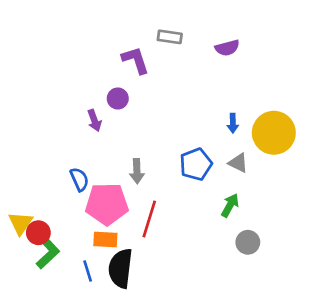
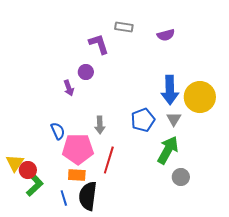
blue arrow: (233, 123) -> (170, 90), size x2.0
gray triangle: (238, 163) -> (174, 119), turned 35
green arrow: (230, 205) -> (168, 150), size x1.6

